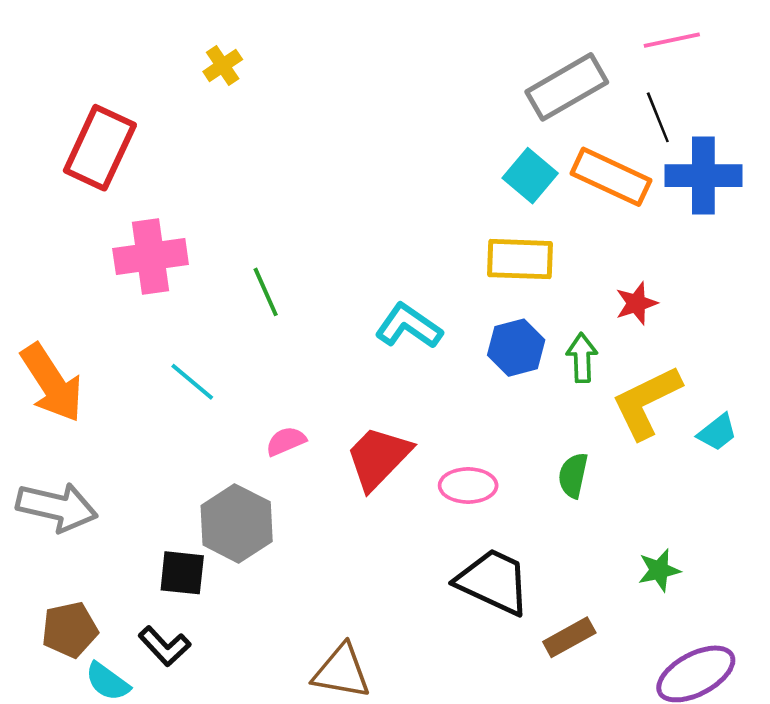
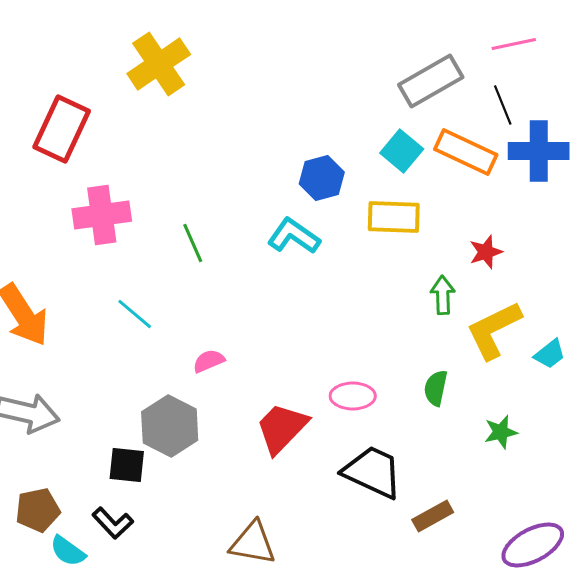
yellow cross: (223, 65) -> (159, 64), size x2.0
cyan L-shape: (409, 326) -> (294, 236), moved
blue hexagon: (516, 348) -> (322, 178), moved
red trapezoid: (378, 458) -> (282, 428), moved
green star: (659, 570) -> (501, 432), moved

